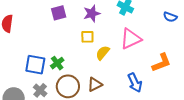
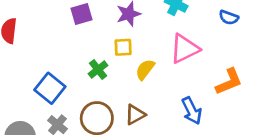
blue semicircle: (170, 17) -> (229, 17), moved
green cross: (57, 63) -> (98, 70), moved
blue square: (35, 65) -> (50, 88), turned 30

